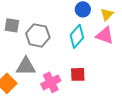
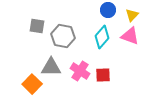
pink cross: (51, 82) -> (80, 71), moved, turned -30

